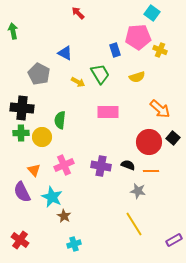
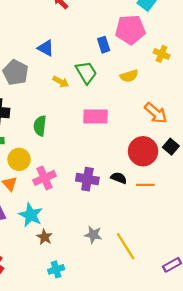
yellow cross: (160, 50) -> (162, 54), moved
yellow circle: (42, 137) -> (19, 159), moved
gray star: (138, 191) -> (93, 235), moved

